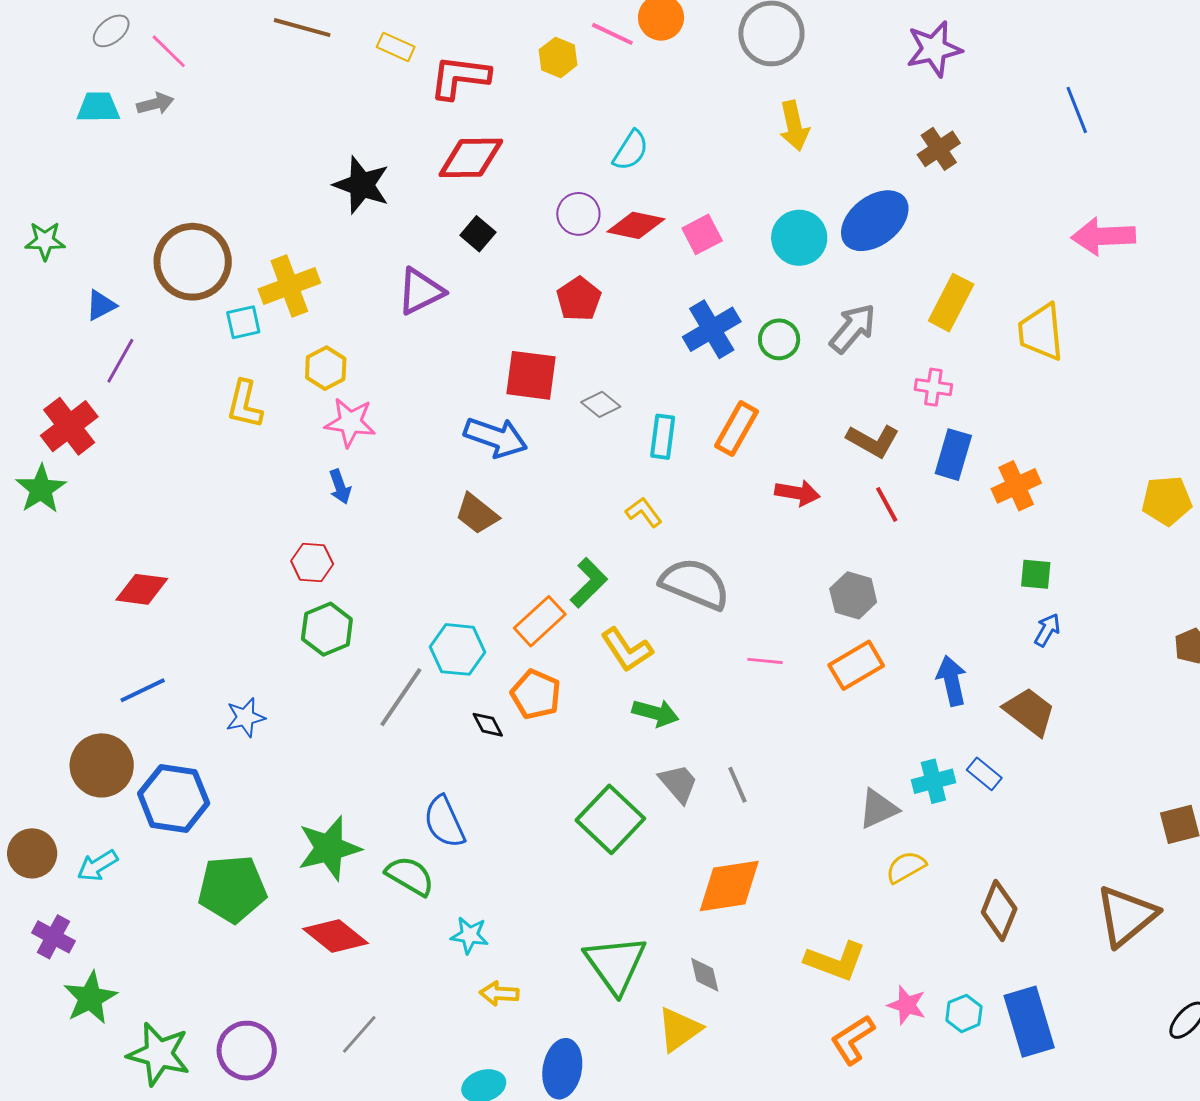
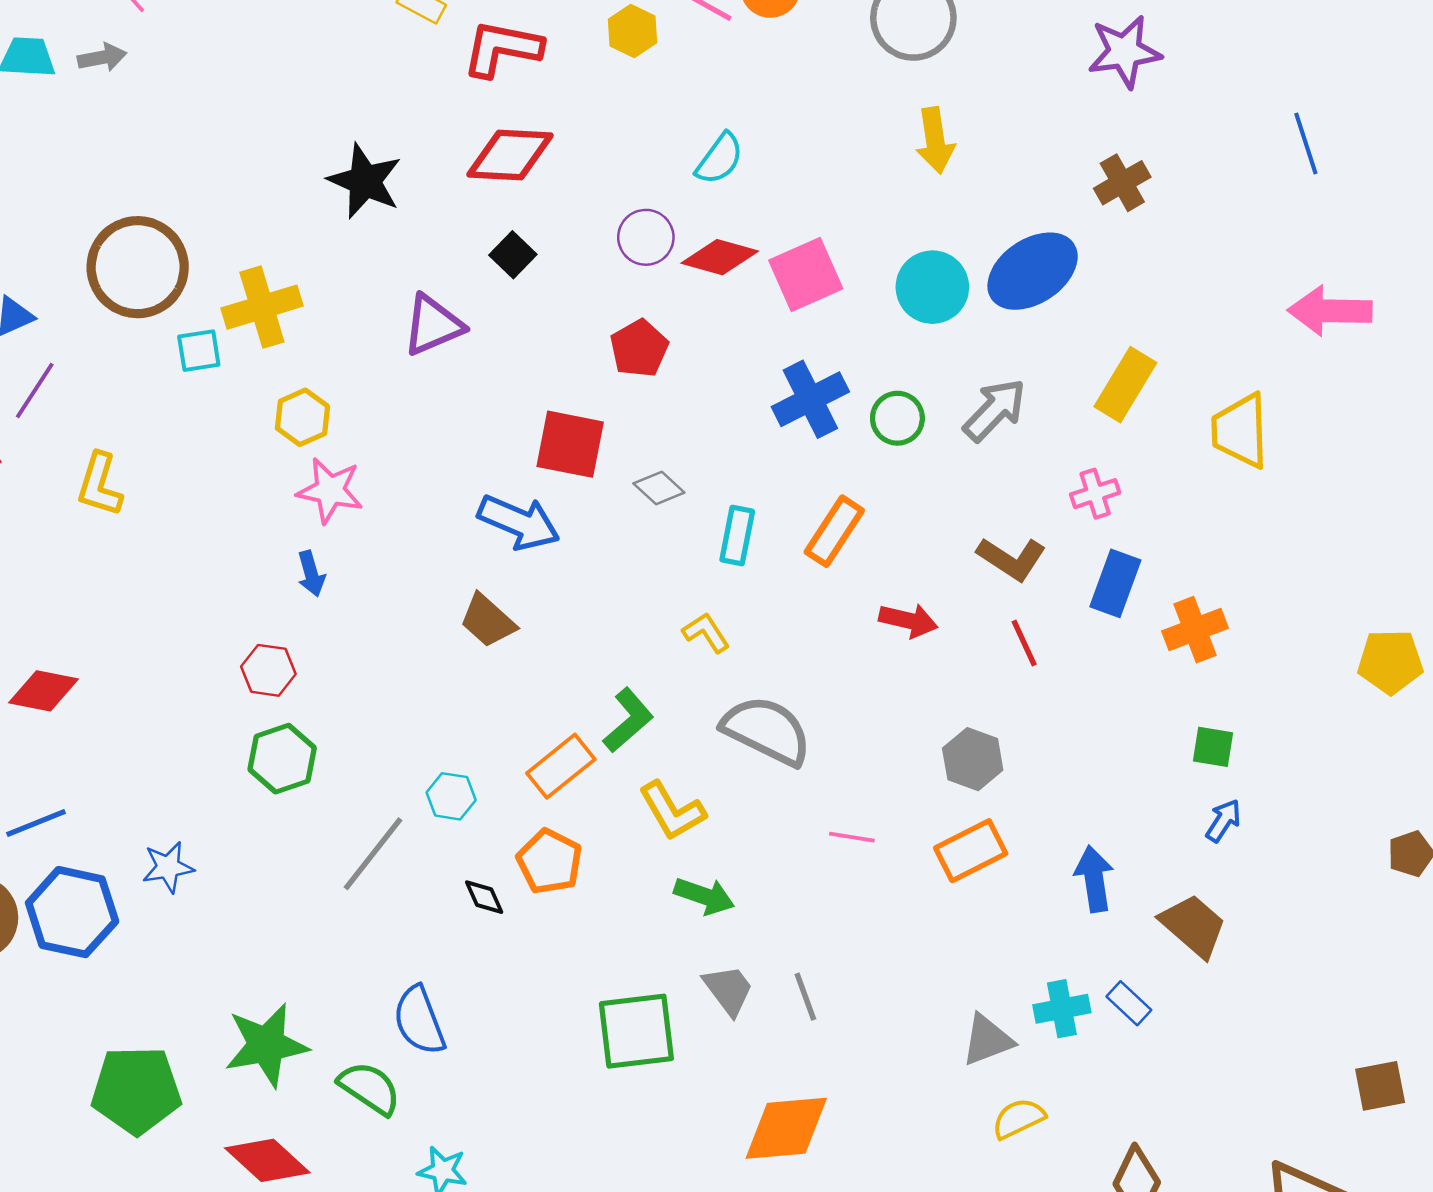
pink square: (702, 234) -> (806, 275), size x1.4
pink cross: (933, 387) -> (1095, 494), turned -30
yellow L-shape: (245, 404) -> (100, 485), moved
cyan hexagon: (458, 649) -> (451, 796), size x0.7
blue hexagon: (174, 798) -> (72, 912), moved
green square: (610, 819) -> (636, 1031), turned 36

